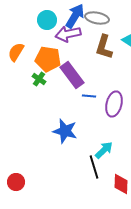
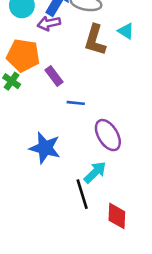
purple arrow: (68, 34) -> (49, 23), size x0.7
purple rectangle: (72, 75) -> (54, 76), size x0.6
purple ellipse: (114, 104) -> (108, 135), moved, turned -45

